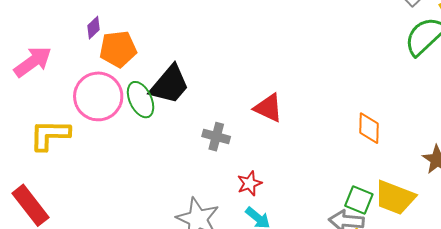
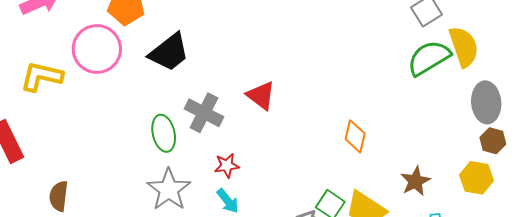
green ellipse: (141, 100) -> (164, 133), moved
gray cross: (216, 137) -> (204, 113), size x1.4

